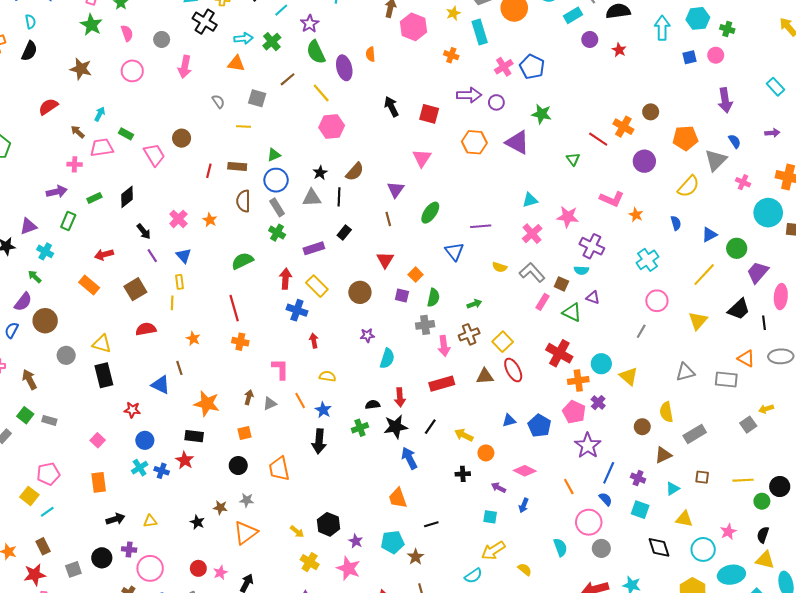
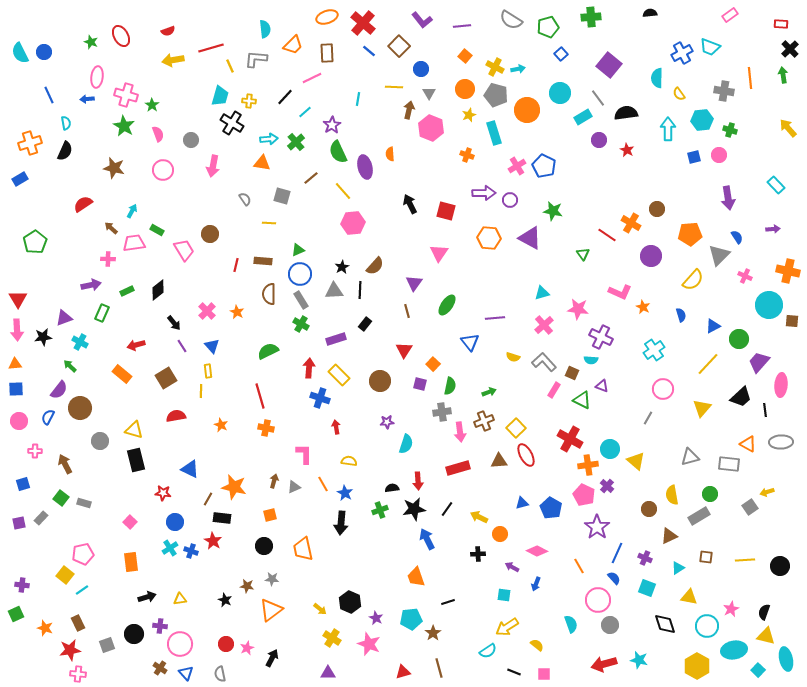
brown line: (179, 368) -> (208, 499), moved, turned 48
green circle: (762, 501) -> (710, 494), moved

